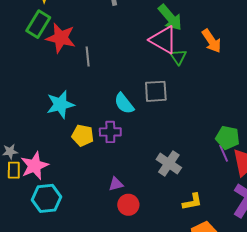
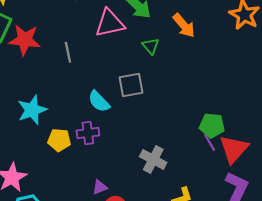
pink triangle: (163, 40) -> (110, 23), moved, turned -36
gray line: (88, 56) -> (68, 52), moved

